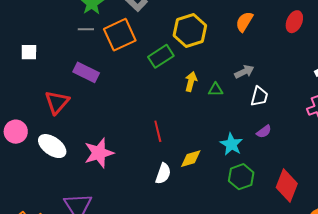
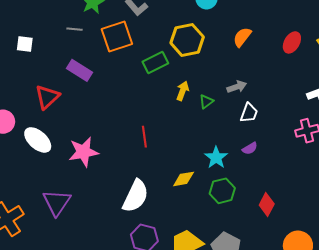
gray line: (86, 29) -> (74, 29), moved
green triangle: (216, 90) -> (206, 101), turned -42
yellow diamond: (191, 159) -> (184, 179), moved
white semicircle: (163, 174) -> (136, 196), moved, size x1.6
red diamond: (287, 186) -> (267, 205), size x0.7

